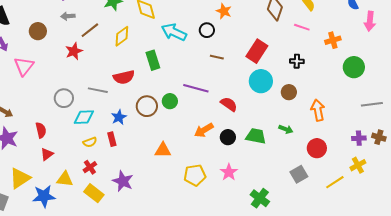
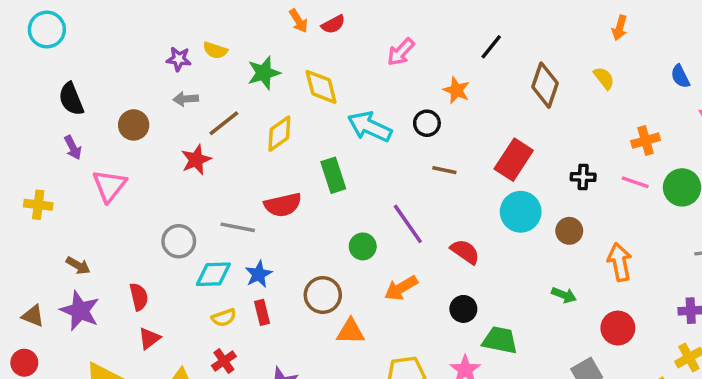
pink line: (302, 27) -> (635, 182), moved
purple line: (196, 88) -> (408, 224), turned 40
brown circle: (147, 106) -> (323, 295), moved
blue star: (119, 117) -> (259, 274), moved
orange arrow: (204, 130) -> (401, 288), moved
green trapezoid: (256, 136) -> (500, 340), moved

